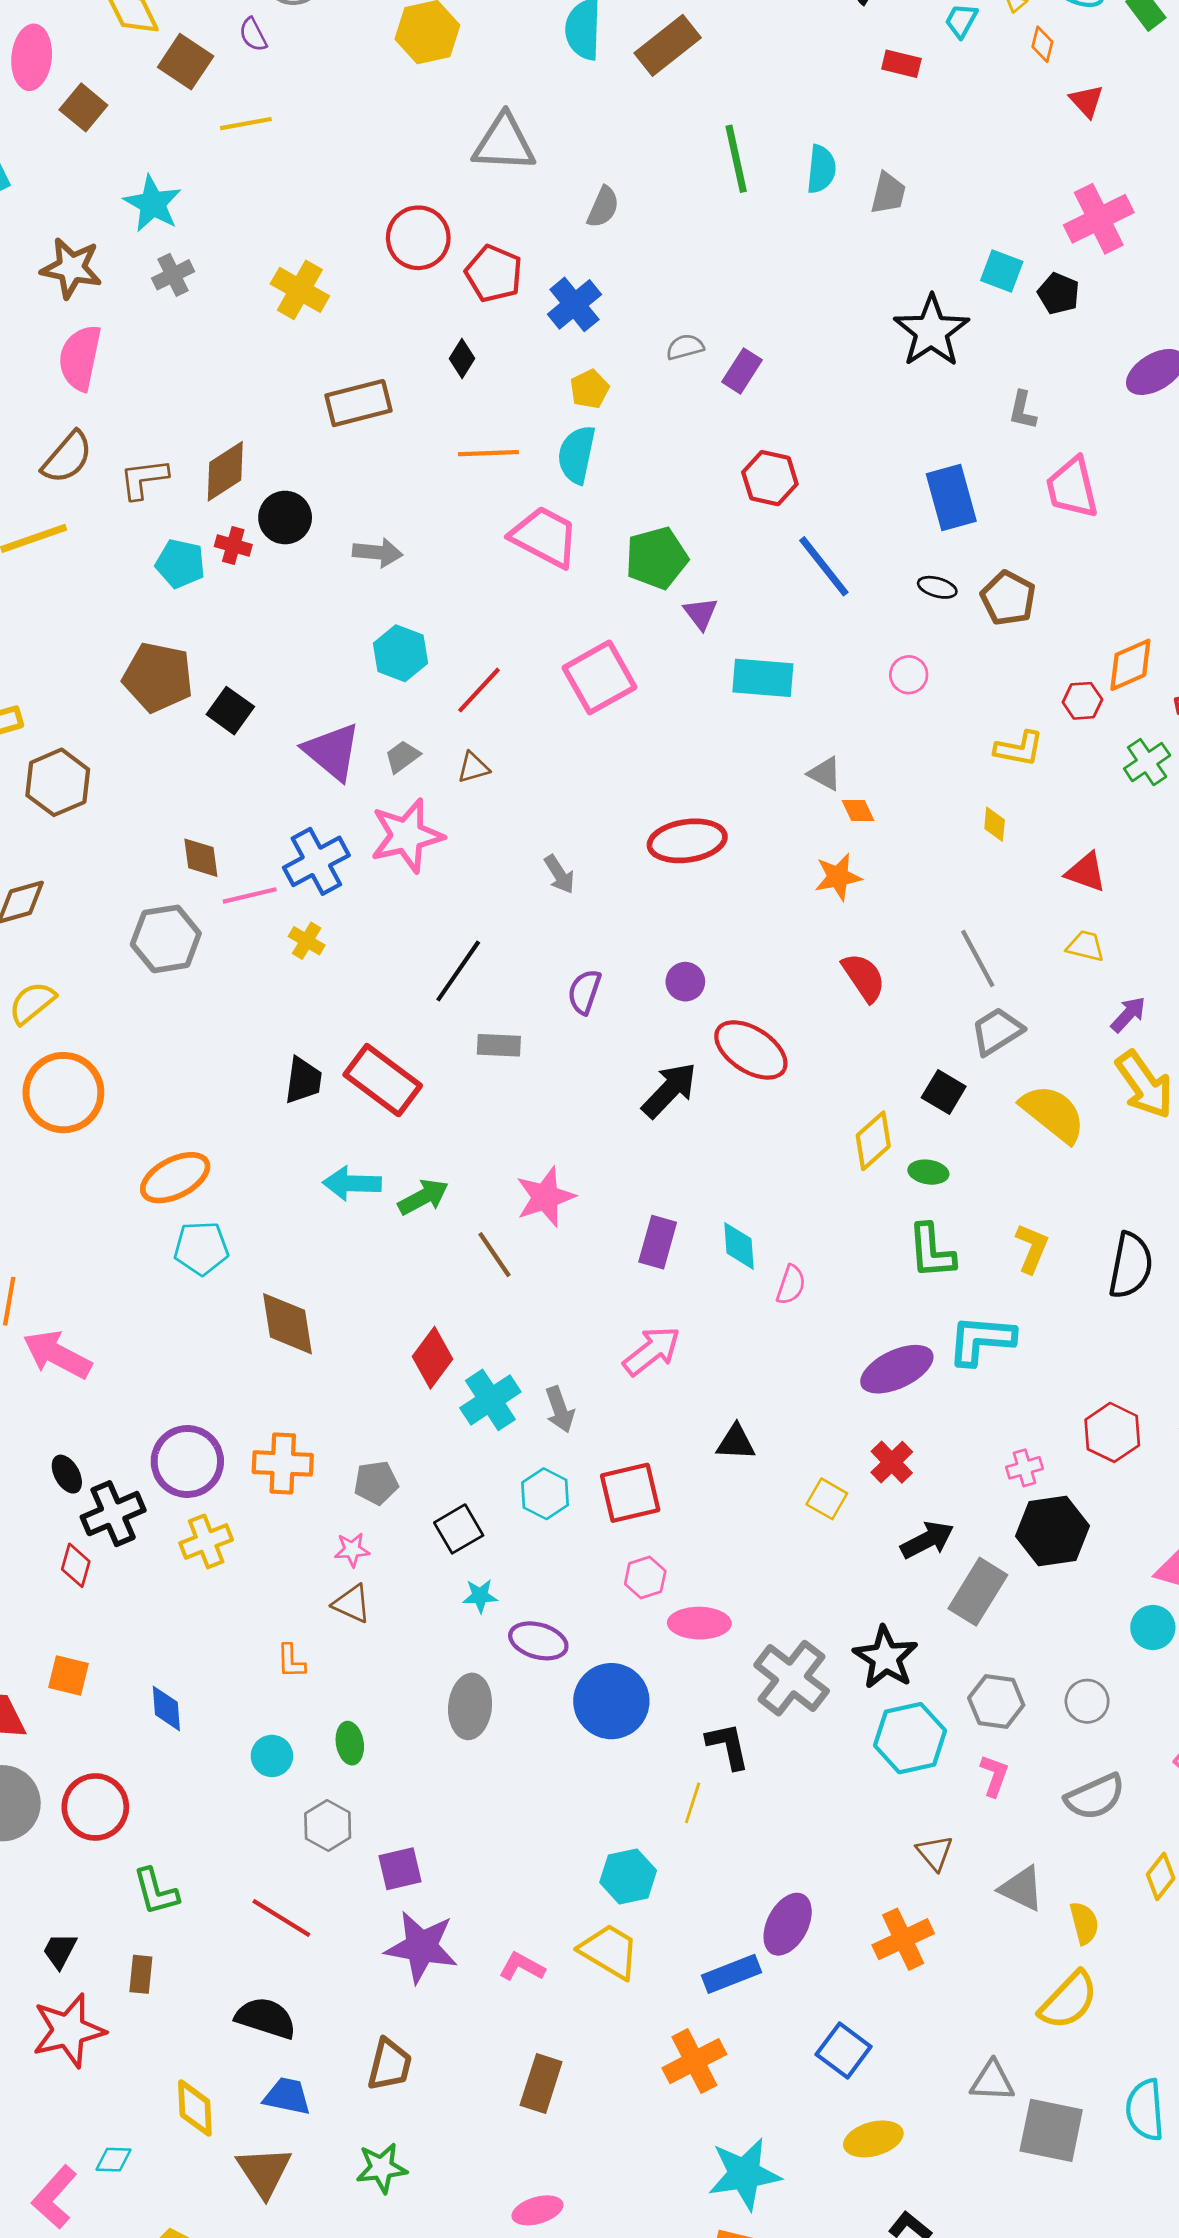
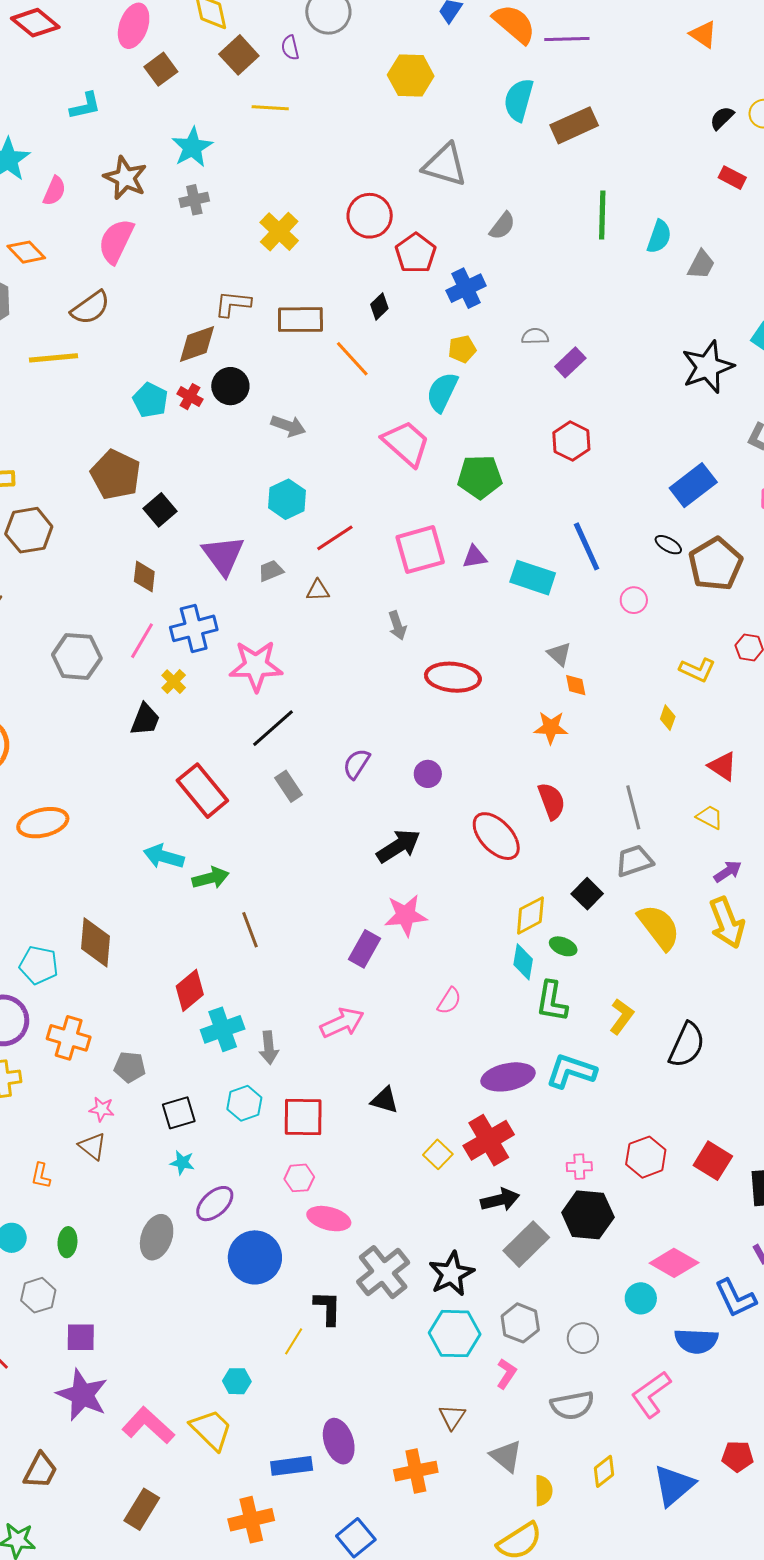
orange line: (488, 453) -> (352, 359), moved, turned 36
brown L-shape: (144, 479) -> (233, 304), moved
blue rectangle: (951, 497) -> (693, 485), turned 54
blue line: (824, 566) -> (587, 546), moved
brown pentagon: (1008, 598) -> (715, 564), size x1.4
purple triangle: (701, 613) -> (475, 557), moved, turned 44
pink star: (407, 836) -> (256, 666), moved
brown diamond: (201, 858) -> (144, 577), moved
gray arrow: (559, 874) -> (397, 626), moved
pink line: (250, 895) -> (142, 641), turned -60
gray rectangle: (499, 1045) -> (288, 786), turned 40
red ellipse: (751, 1050) -> (496, 836), moved
black trapezoid: (303, 1080) -> (145, 720), moved
pink star: (545, 1197) -> (406, 915), moved
cyan diamond: (739, 1246) -> (523, 962), moved
cyan pentagon: (201, 1248) -> (39, 965), moved
red cross: (892, 1462) -> (489, 1140), size x1.6
purple ellipse: (538, 1641) -> (215, 1204), turned -72
cyan hexagon: (628, 1876) -> (237, 1381), size x0.7
purple ellipse: (788, 1924) -> (339, 1441), turned -60
pink L-shape: (522, 1967) -> (148, 1425), size x1.6

